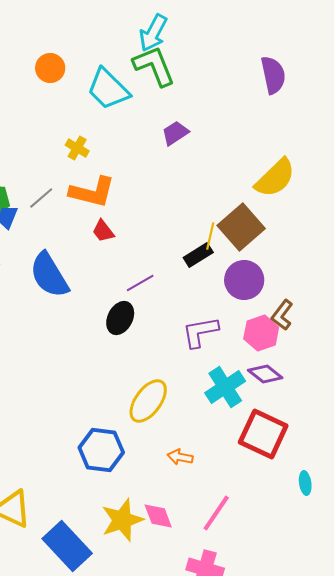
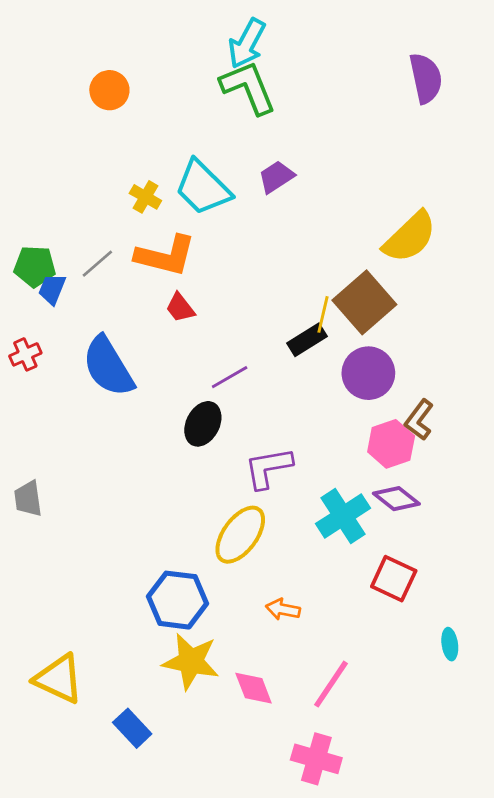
purple semicircle: (273, 75) -> (426, 78), moved
cyan trapezoid: (108, 89) -> (203, 188), moved
purple L-shape: (200, 332) -> (268, 468), moved
red square: (263, 434) -> (394, 579), size x0.7
yellow star: (122, 520) -> (191, 661), moved, turned 30
blue rectangle: (67, 546) -> (132, 728), size x0.6

